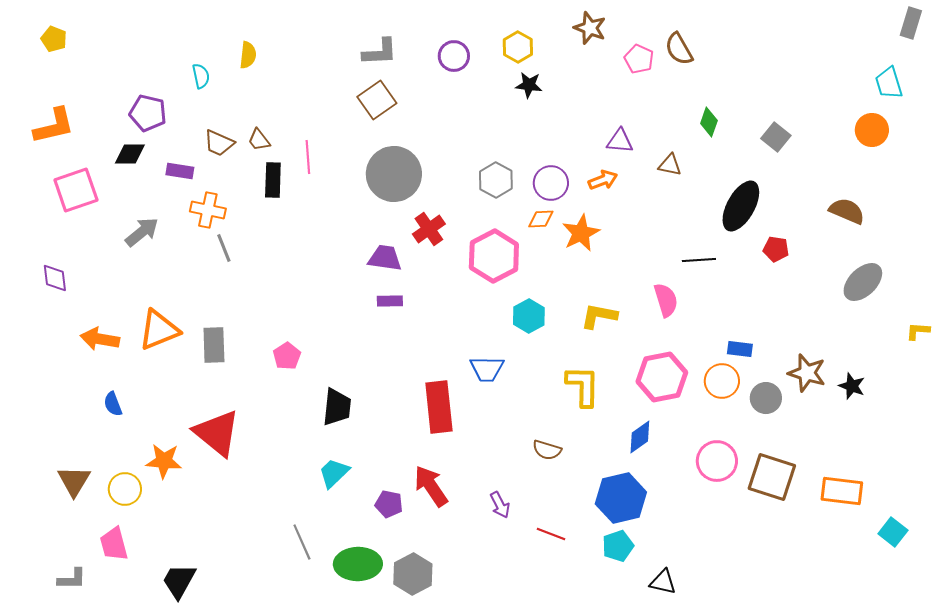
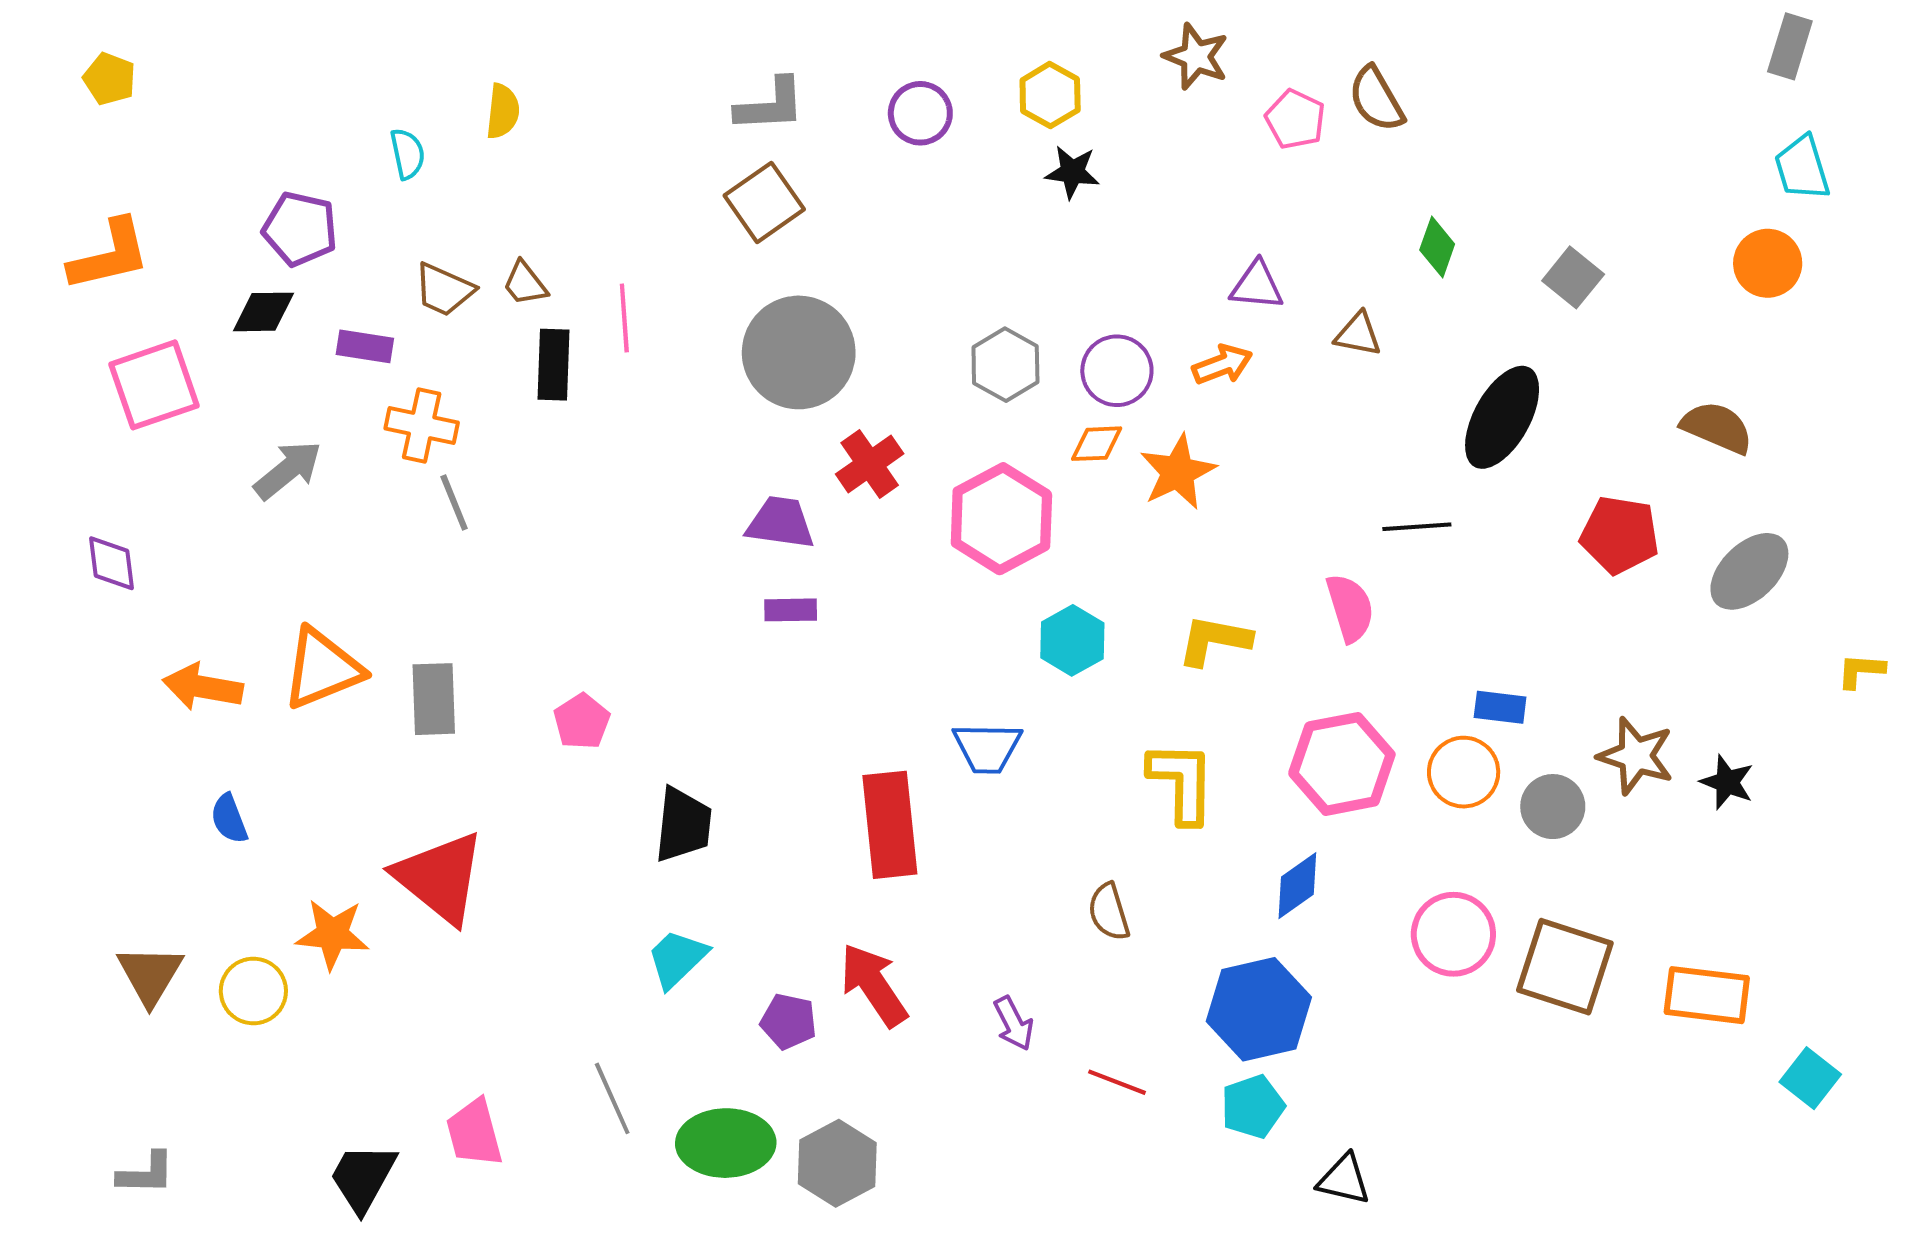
gray rectangle: (911, 23) -> (1790, 46), moved
red pentagon: (776, 249) -> (1620, 535), moved, size x1.5
brown semicircle: (547, 450) -> (1109, 912), turned 56
pink trapezoid: (114, 544) -> (474, 1133), moved

